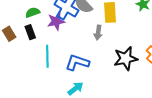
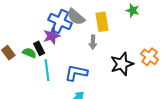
green semicircle: (33, 12) -> (29, 53), moved, turned 48
black rectangle: (30, 32) -> (39, 48), moved

